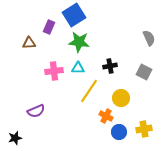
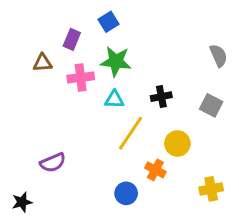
blue square: (74, 15) -> (109, 22), size x0.6
pink cross: (54, 71) -> (81, 78), moved
blue circle: (119, 132) -> (126, 193), moved

